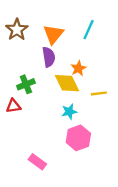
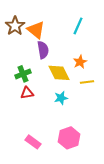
orange triangle: (53, 34) -> (36, 30), moved, turned -30
orange star: (78, 68) -> (80, 62), moved
red triangle: (13, 106) -> (27, 93), moved
pink hexagon: (78, 138) -> (69, 138), moved

